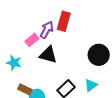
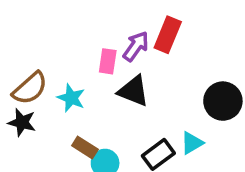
pink rectangle: (32, 40) -> (108, 61), turned -48
cyan triangle: (91, 85) -> (192, 143), moved

